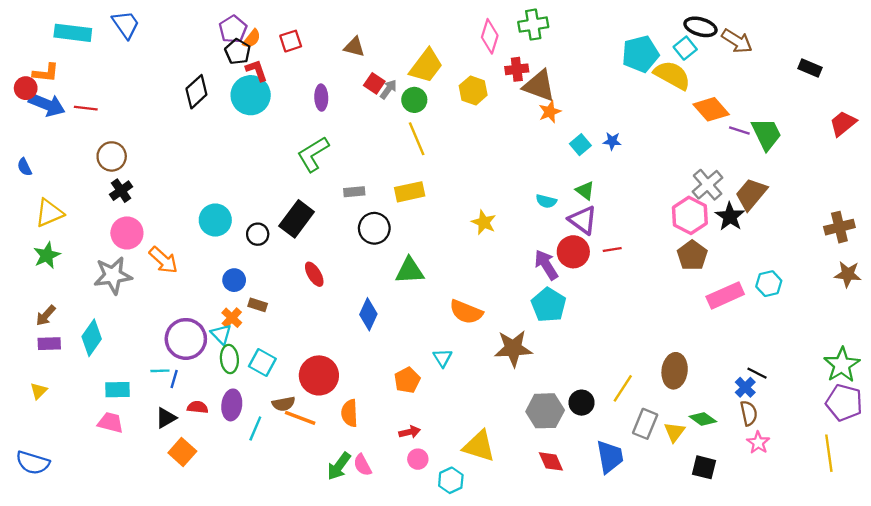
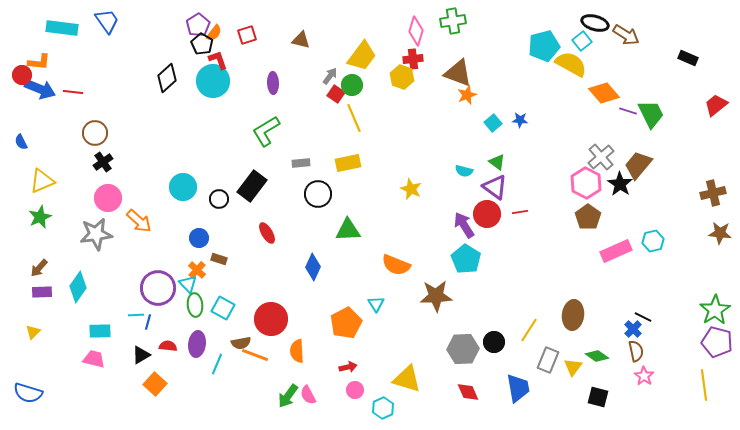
red cross: (517, 69) -> (413, 59), moved
red square: (374, 83) -> (336, 94), moved
orange pentagon: (407, 380) -> (346, 323), size x1.4

